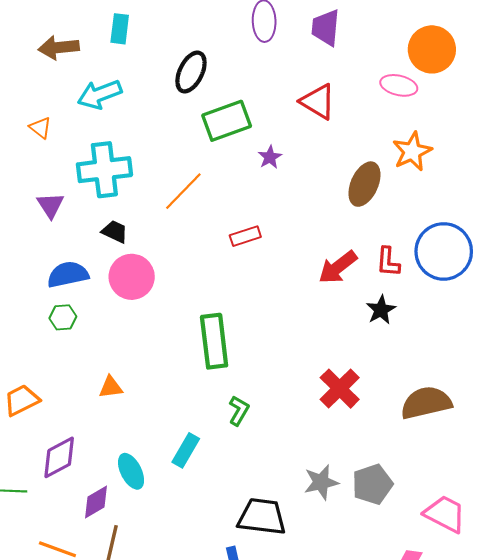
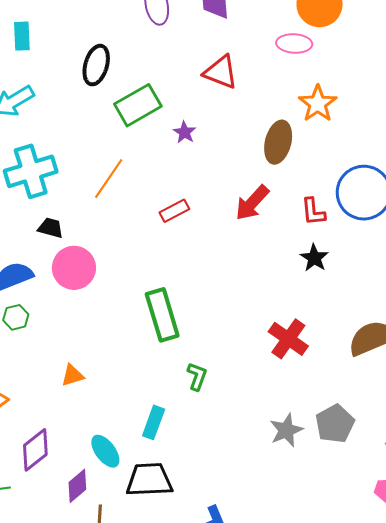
red arrow: (338, 267) -> (252, 203), moved
black trapezoid: (262, 517) -> (149, 480), moved

